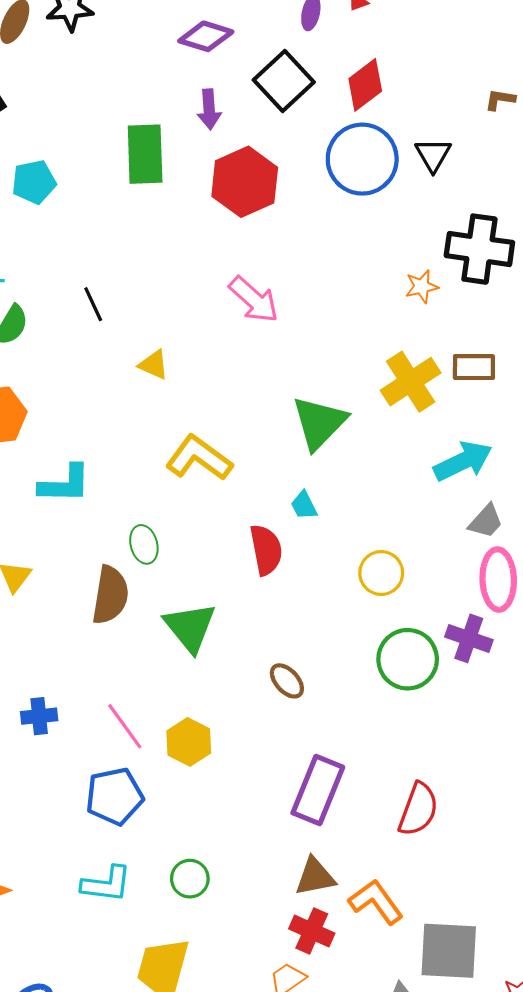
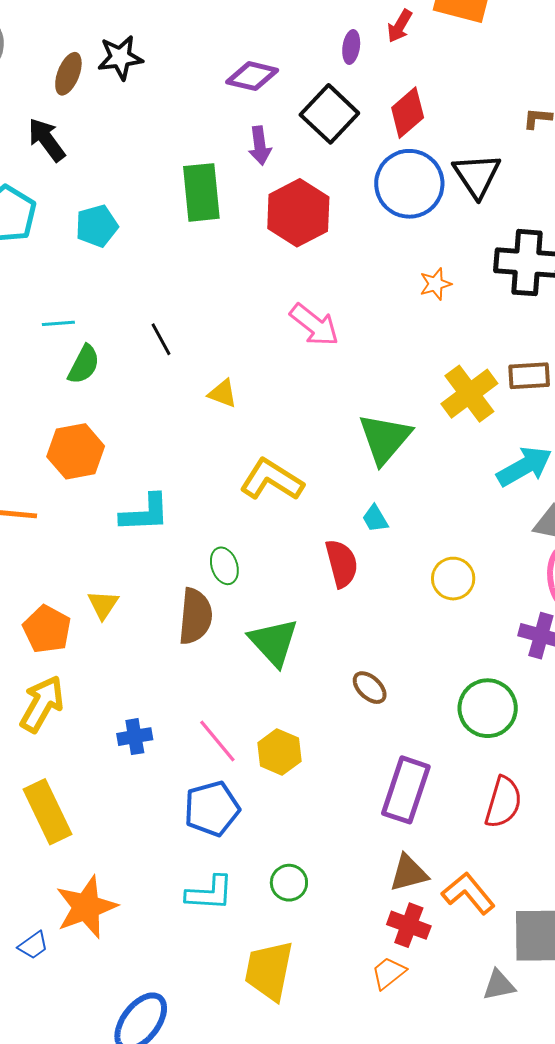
black triangle: (433, 155) -> (477, 175), size x1.4
orange star: (422, 286) -> (435, 284), moved
green circle: (408, 659) -> (488, 708), moved

